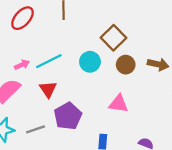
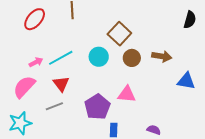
purple pentagon: (68, 116) -> (97, 107), moved
gray line: (36, 129) -> (54, 106), moved

